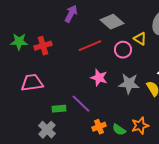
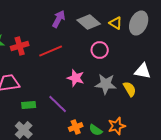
purple arrow: (71, 14) -> (59, 19), moved
yellow triangle: (140, 39) -> (116, 23), moved
red line: (90, 46) -> (51, 51), moved
green rectangle: (59, 109) -> (29, 105), moved

